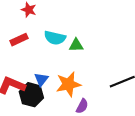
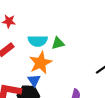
orange star: (68, 84) -> (41, 63), moved

